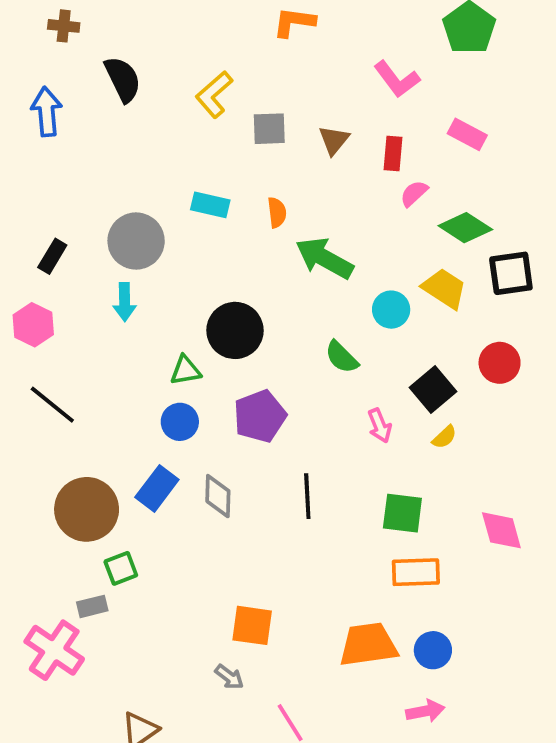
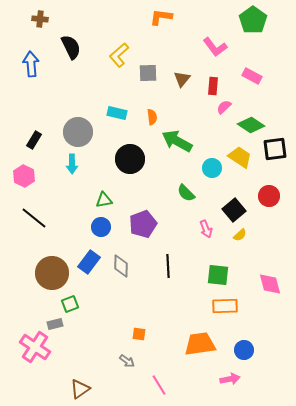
black circle: (235, 330) -> (130, 159), moved
orange square: (252, 625) -> (139, 334), size x0.6
blue circle: (433, 650) -> (244, 350), moved

